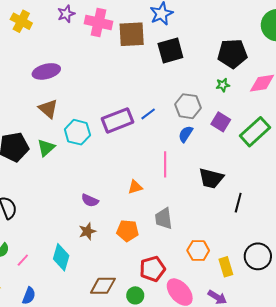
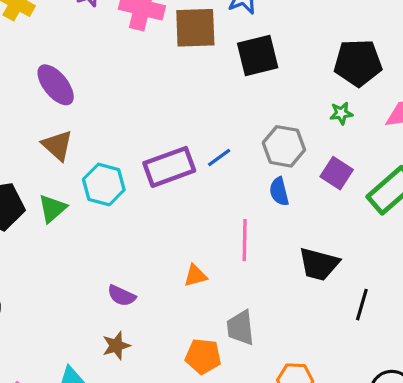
purple ellipse: (46, 71) -> (56, 85), turned 64
blue semicircle: (186, 134) -> (279, 191), turned -48
orange pentagon: (128, 231) -> (203, 356), moved

